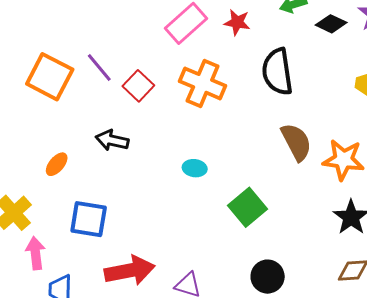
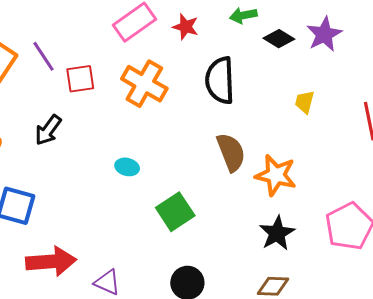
red square: (138, 86) -> (80, 79), turned 32
black arrow: (112, 140) -> (48, 130), turned -72

